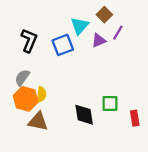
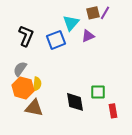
brown square: (104, 15) -> (93, 13), turned 32
purple line: (118, 33) -> (105, 13), moved
red rectangle: (135, 118) -> (113, 111), moved

